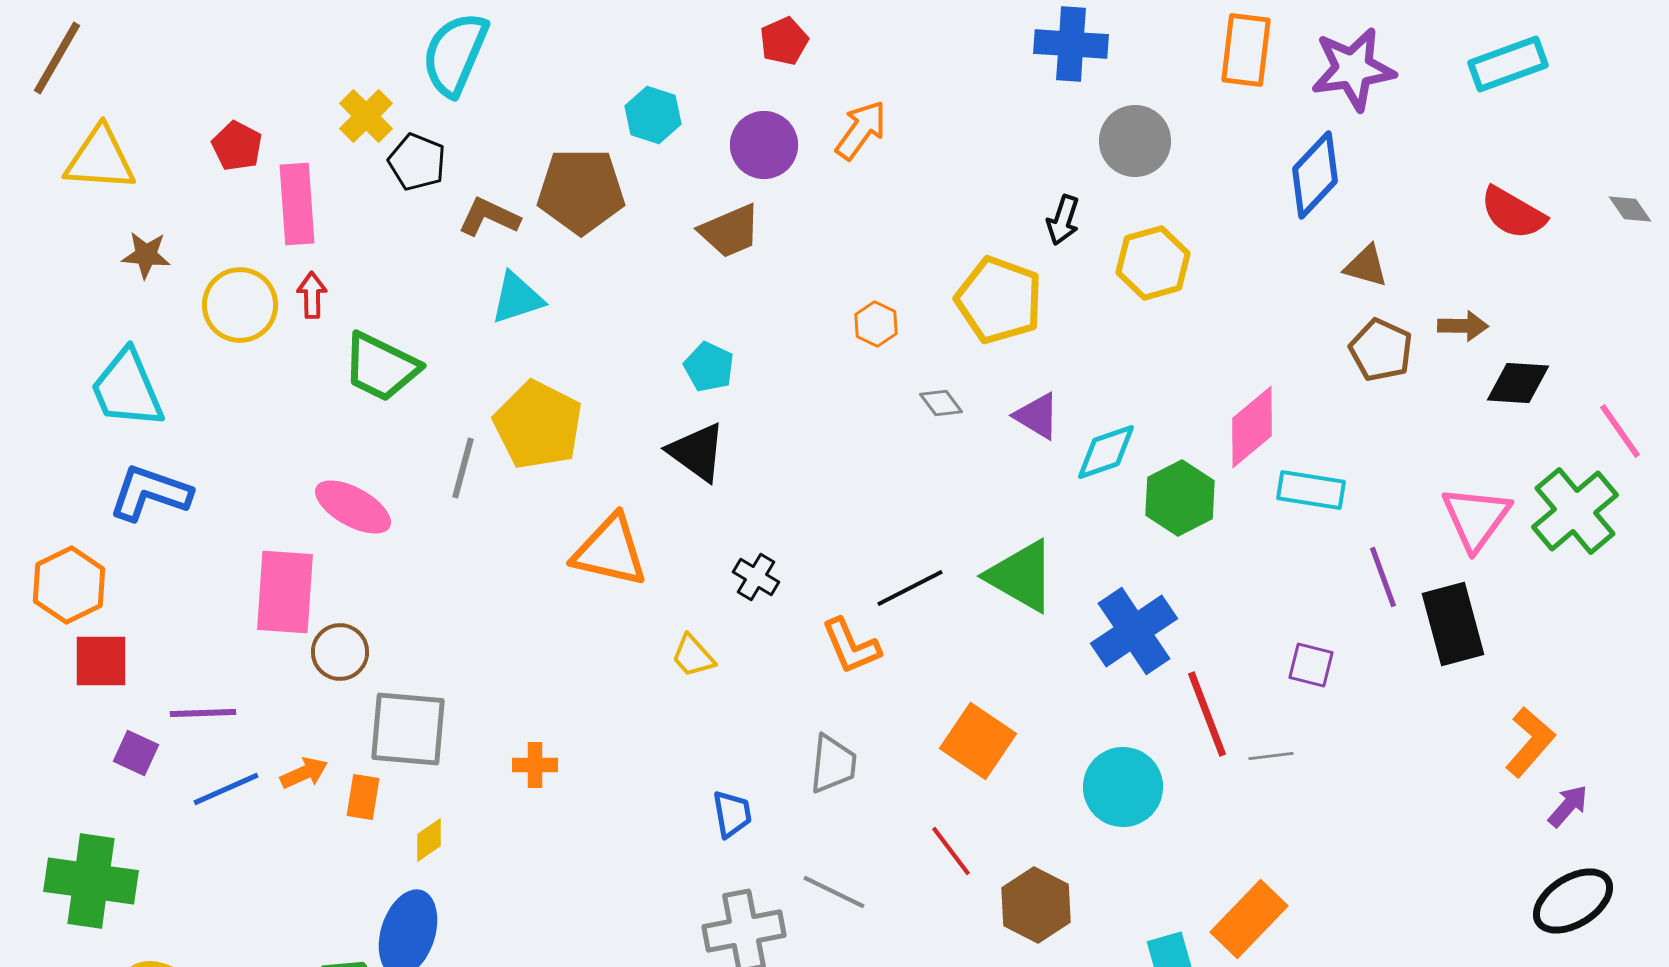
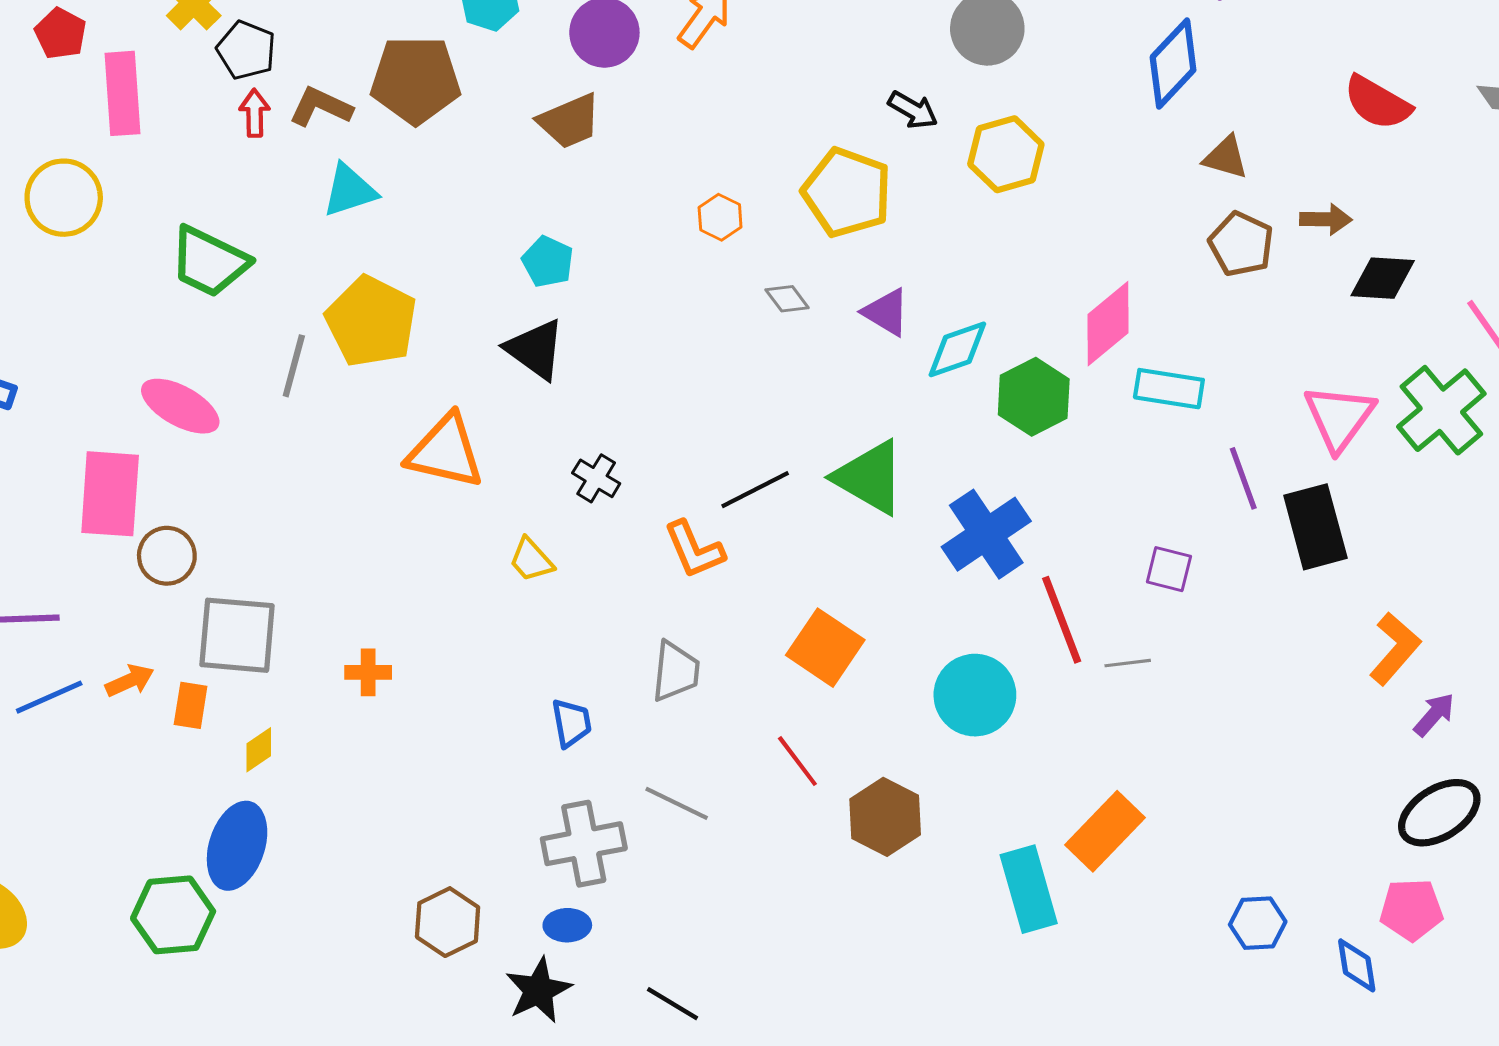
black arrow: (1063, 220) -> (913, 110), turned -78
red arrow: (312, 295) -> (255, 113), moved

